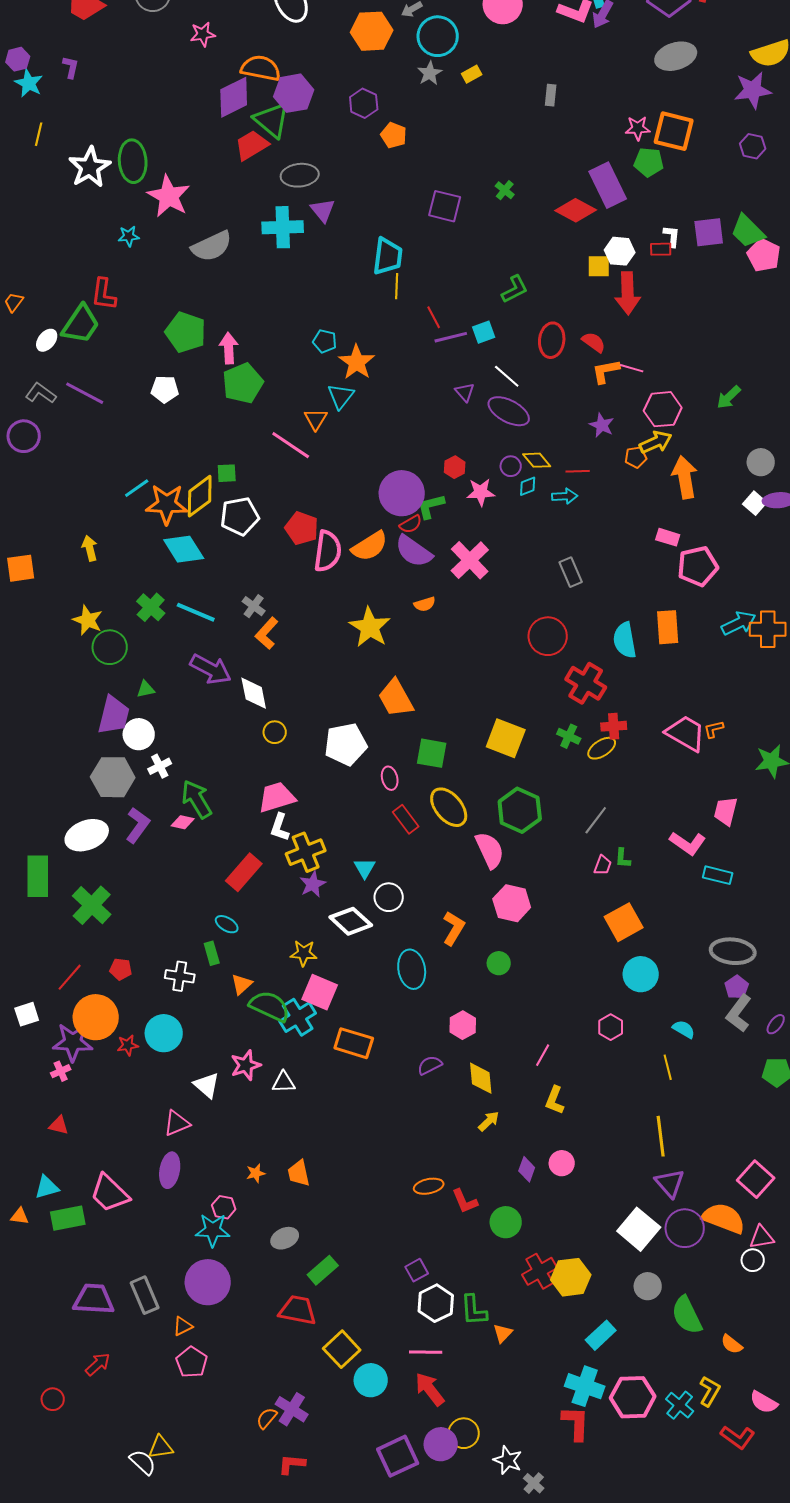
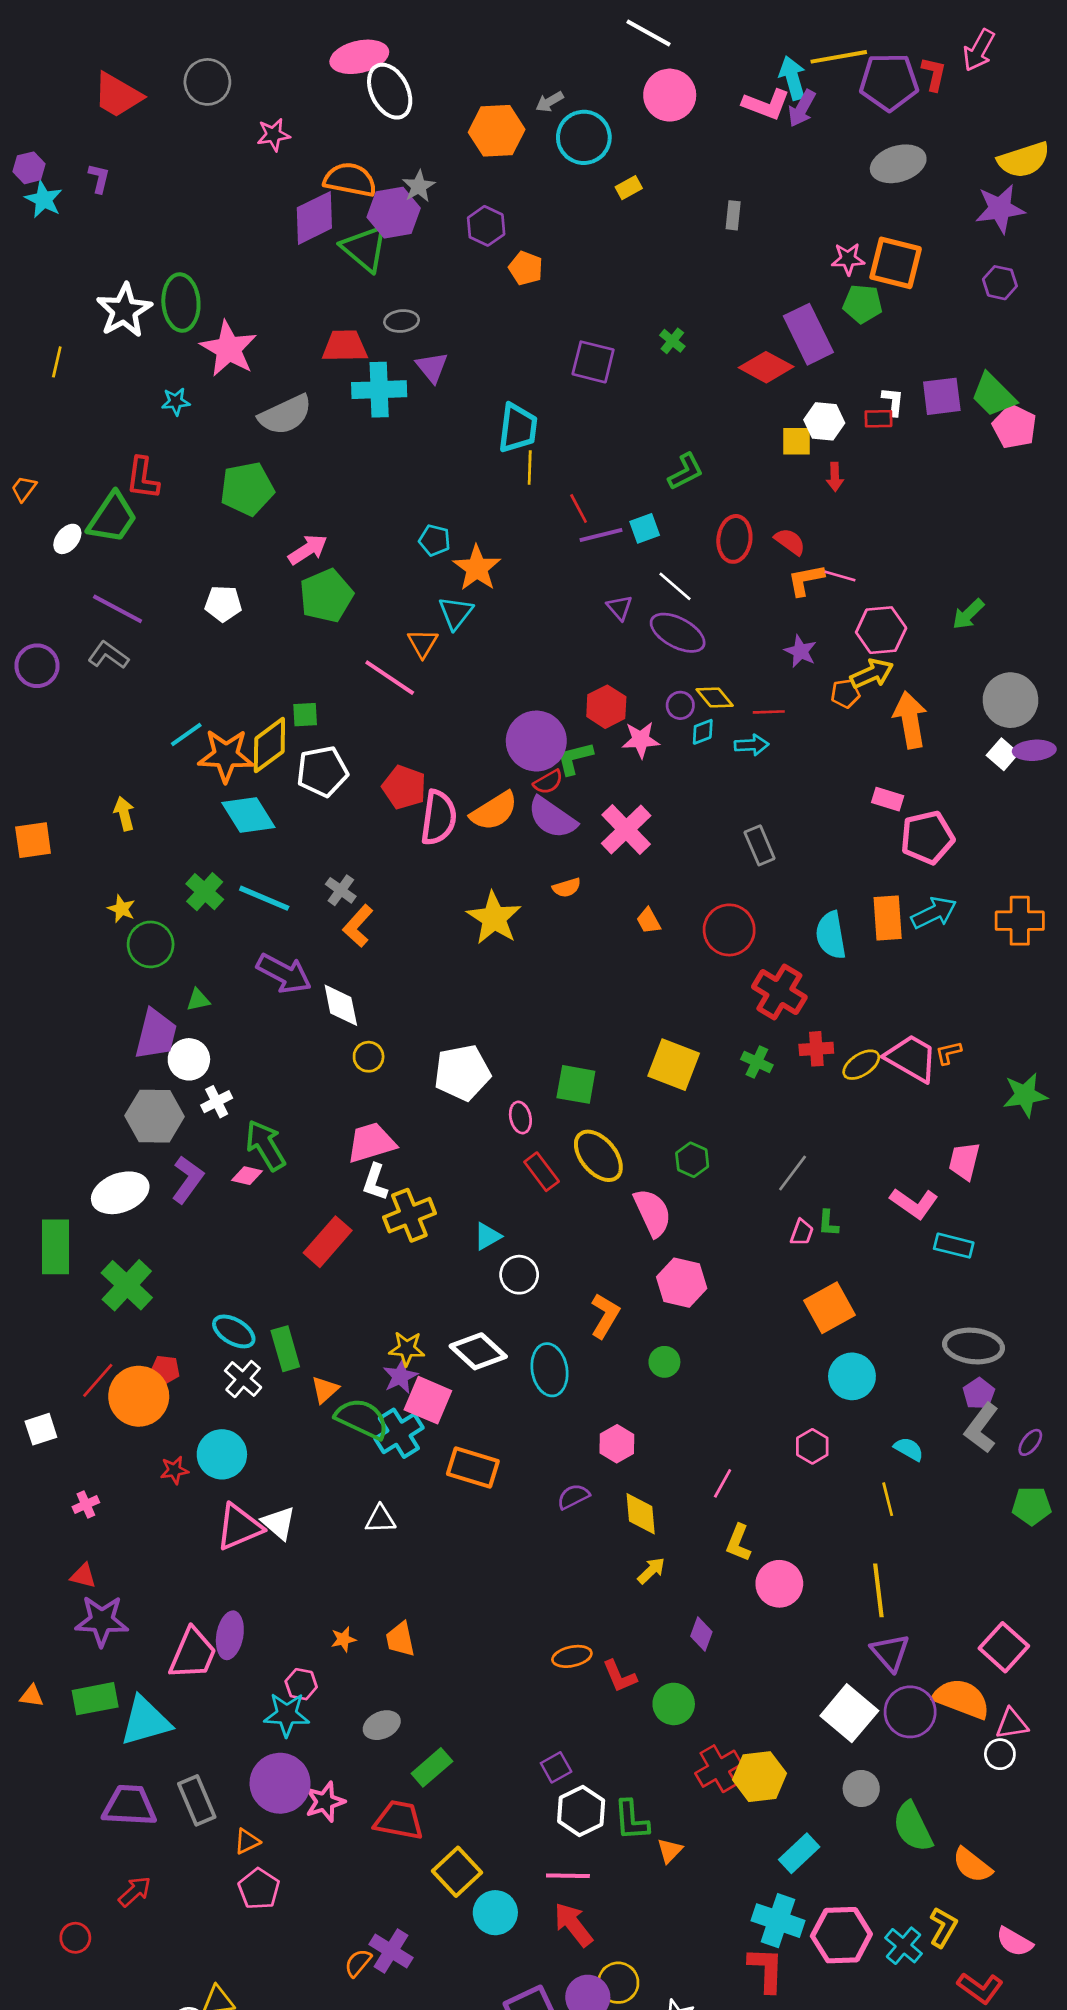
gray star: (430, 73) -> (419, 186), moved
yellow line: (39, 134) -> (57, 362), moved
red trapezoid: (252, 145) -> (345, 346), moved, turned 30
gray ellipse: (300, 175) -> (402, 321), size x0.7
red arrow: (628, 293) -> (835, 477), size x0.5
green pentagon: (186, 332) -> (247, 489), moved, turned -30
pink arrow: (229, 348) -> (308, 550), turned 60
gray L-shape: (41, 393) -> (108, 655), moved
gray circle: (761, 462) -> (1010, 700), size x1.5
red hexagon: (455, 467) -> (606, 707), size x1.4
yellow star: (88, 620) -> (122, 909), size x0.7
cyan arrow: (739, 623) -> (934, 913), moved
orange trapezoid: (396, 698) -> (649, 921), moved, size x0.5
yellow ellipse: (602, 748) -> (861, 1065), moved
green hexagon: (520, 810) -> (692, 1160), size x0.6
cyan triangle: (365, 868) -> (487, 1236), turned 30
purple star: (313, 884) -> (400, 1376), moved
white diamond: (351, 921) -> (478, 1351), moved
cyan ellipse: (227, 924) -> (234, 1331), moved, size x1.4
green rectangle: (212, 953) -> (285, 1349), size x1.4
white cross: (180, 976) -> (243, 1379), turned 32
orange circle: (96, 1017) -> (139, 1396), moved
purple star: (73, 1042) -> (102, 1621), moved
pink star: (246, 1065) -> (325, 1802), moved
pink triangle: (177, 1123) -> (239, 1527), moved, size x1.4
pink circle: (562, 1163) -> (779, 1584), moved, size x1.4
cyan triangle: (47, 1187) -> (145, 1721), moved, size x1.6
pink trapezoid: (110, 1193) -> (193, 1654), moved, turned -111
orange semicircle: (732, 1344) -> (972, 1865), size x1.4

